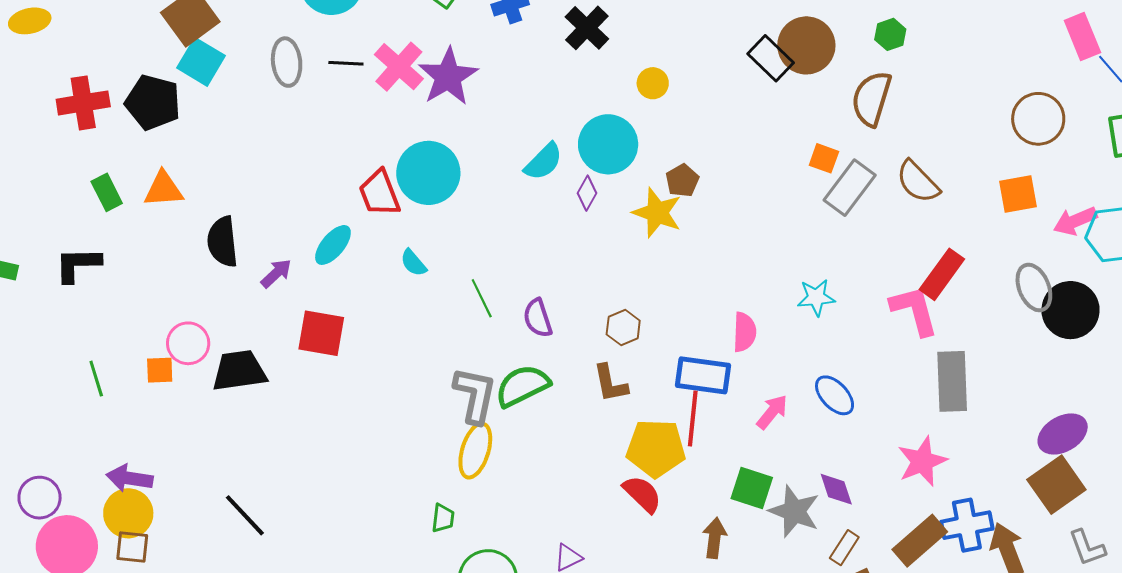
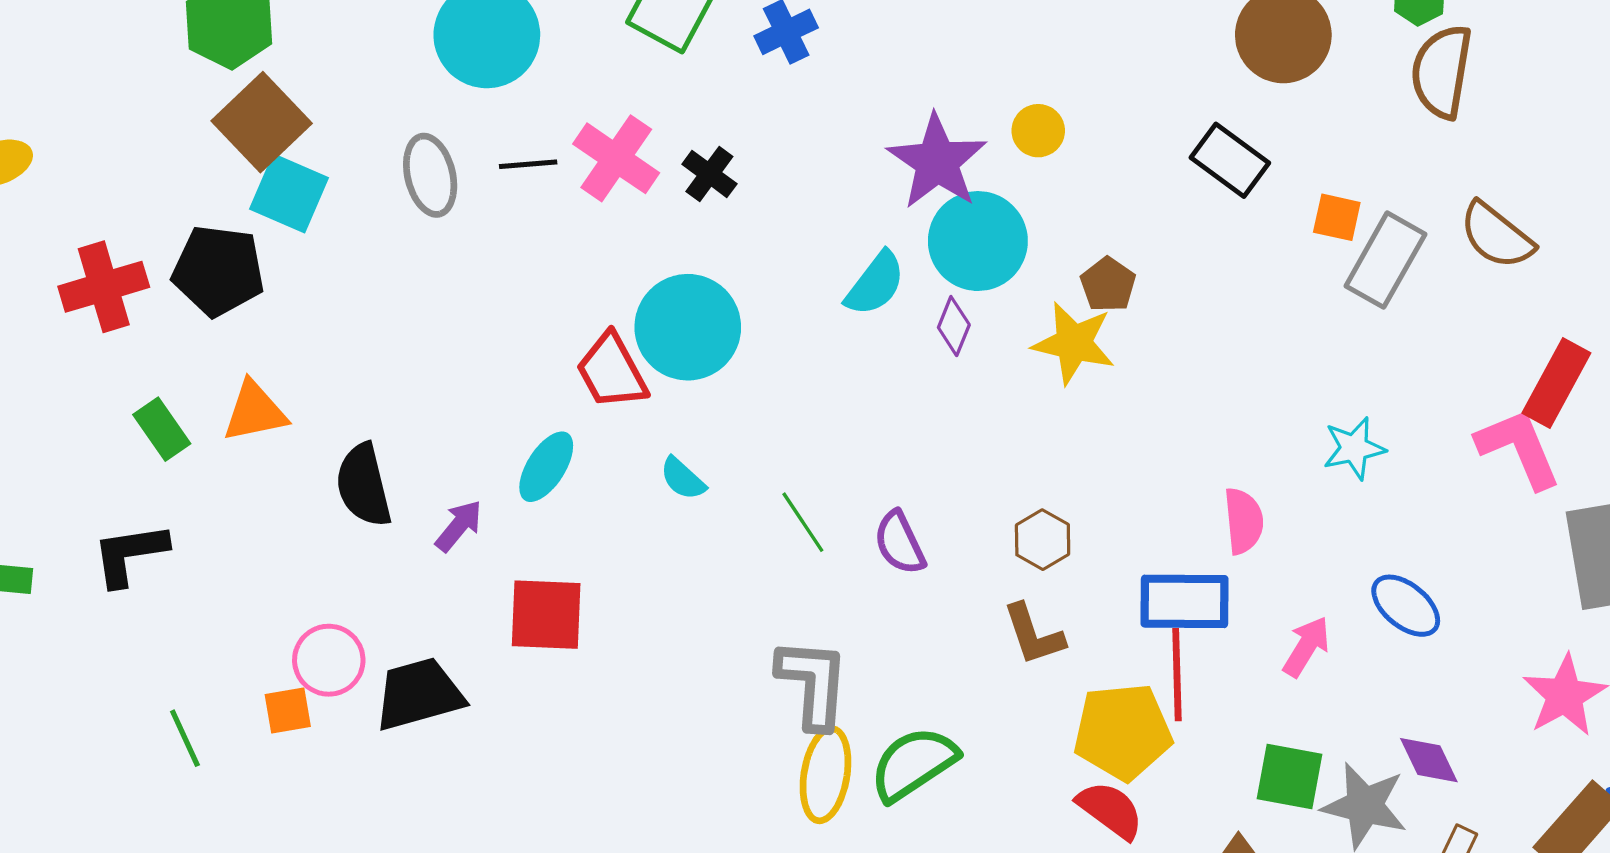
black cross: (587, 28) -> (709, 174), moved, size x0.7
black rectangle: (771, 58) -> (1230, 160), moved
purple star: (448, 77) -> (937, 162), moved
brown semicircle: (871, 99) -> (1442, 72), moved
green semicircle: (522, 386) -> (914, 764), moved

